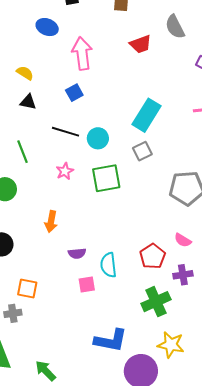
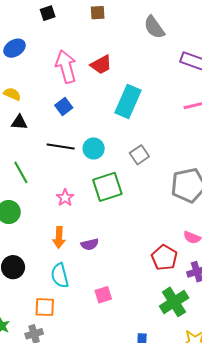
blue ellipse: (47, 27) -> (15, 48), moved, turned -45
red trapezoid: (141, 44) -> (101, 65), moved
cyan rectangle: (147, 115) -> (128, 101), moved
pink star: (65, 171) -> (65, 198), moved
purple semicircle: (77, 253) -> (90, 244), moved
cyan semicircle: (108, 265) -> (60, 276), moved

